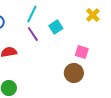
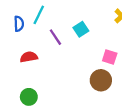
cyan line: (32, 14) -> (39, 15), moved

